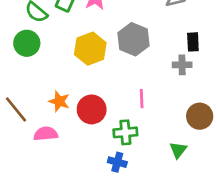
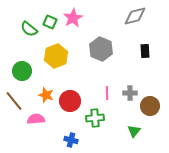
green circle: (27, 43) -> (22, 71), moved
yellow hexagon: (90, 49) -> (56, 56), moved
gray cross: (182, 65) -> (130, 93), moved
blue cross: (117, 162) -> (71, 140), moved

